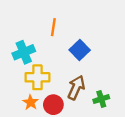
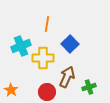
yellow cross: (37, 77) -> (43, 58), moved
orange star: (31, 102) -> (11, 90), moved

